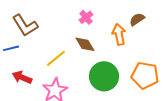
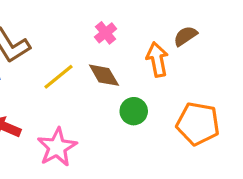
yellow line: (56, 58) -> (59, 77), moved
green circle: (104, 76) -> (134, 111), moved, size x0.6

